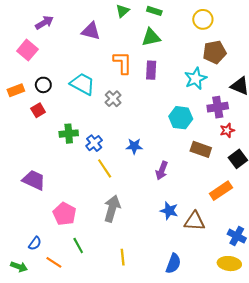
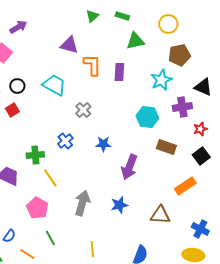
purple triangle: (91, 31) -> (69, 45), moved
green triangle: (151, 37) -> (135, 41), moved
gray cross: (113, 99) -> (83, 110), moved
red star: (227, 130) -> (200, 129), moved
green cross: (69, 134) -> (35, 155), moved
yellow line: (105, 168) -> (50, 178), moved
purple arrow: (162, 171) -> (129, 167), size x1.4
blue star: (169, 211) -> (119, 205), moved, turned -30

